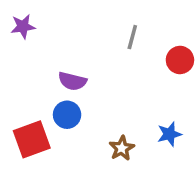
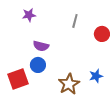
purple star: (23, 26) -> (29, 15), moved
brown star: (122, 148) -> (69, 84), size x1.5

